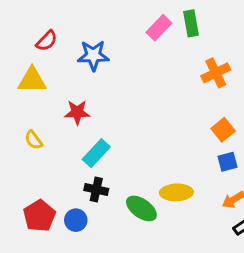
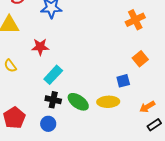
blue square: (227, 162) -> (123, 81), moved
green ellipse: (141, 208) -> (78, 102), moved
blue circle: (76, 220) -> (48, 124), moved

